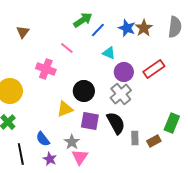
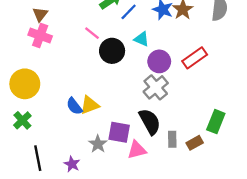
pink cross: (46, 69) -> (40, 35), moved
black circle: (84, 91) -> (112, 51), moved
purple square: (90, 121) -> (119, 132), moved
blue semicircle: (43, 139) -> (74, 106), moved
pink triangle: (80, 157) -> (137, 150), moved, turned 42

